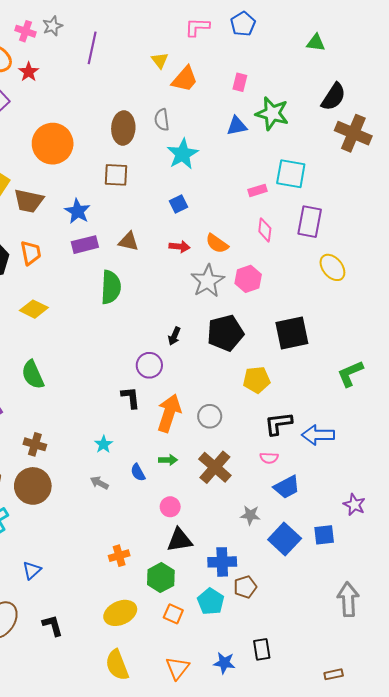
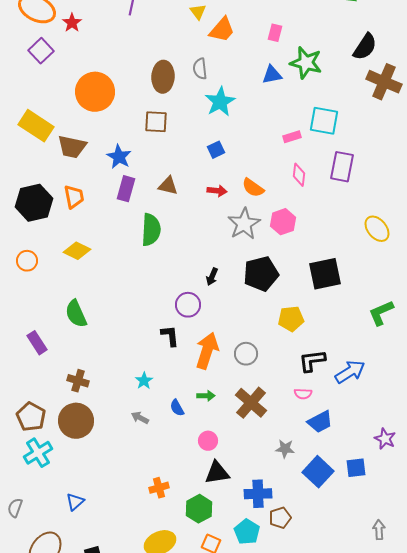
purple rectangle: (85, 245) -> (126, 189), turned -60
yellow ellipse: (332, 267) -> (377, 229), moved
blue arrow: (318, 435) -> (350, 372), turned 148
gray arrow: (348, 599) -> (379, 530), size x0.6

